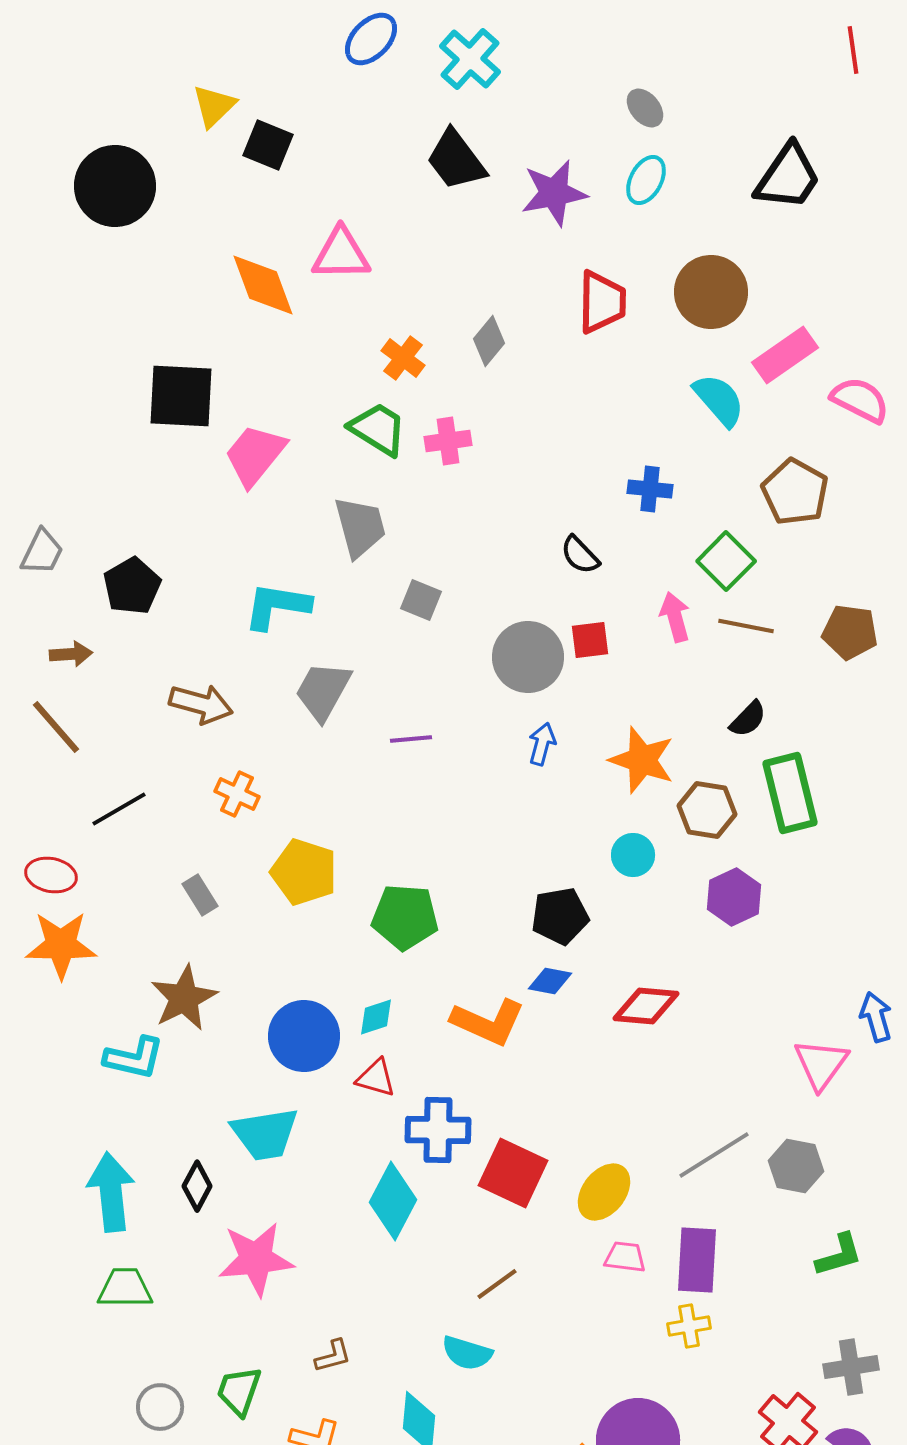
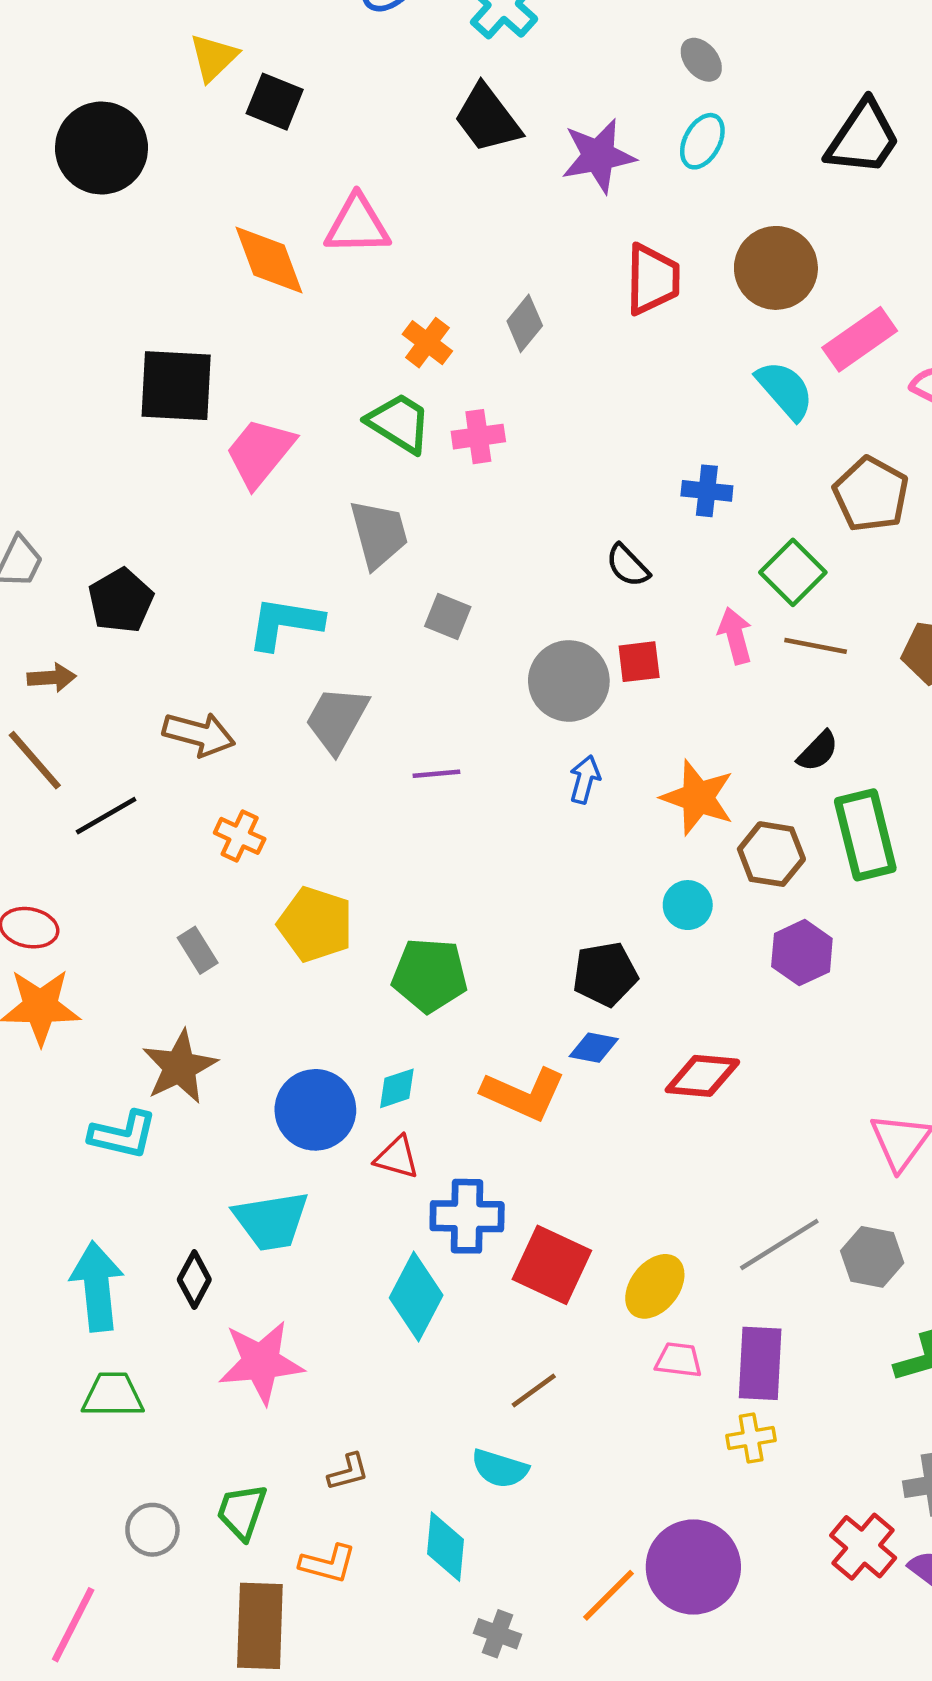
black line: (119, 809) -> (106, 816), moved

